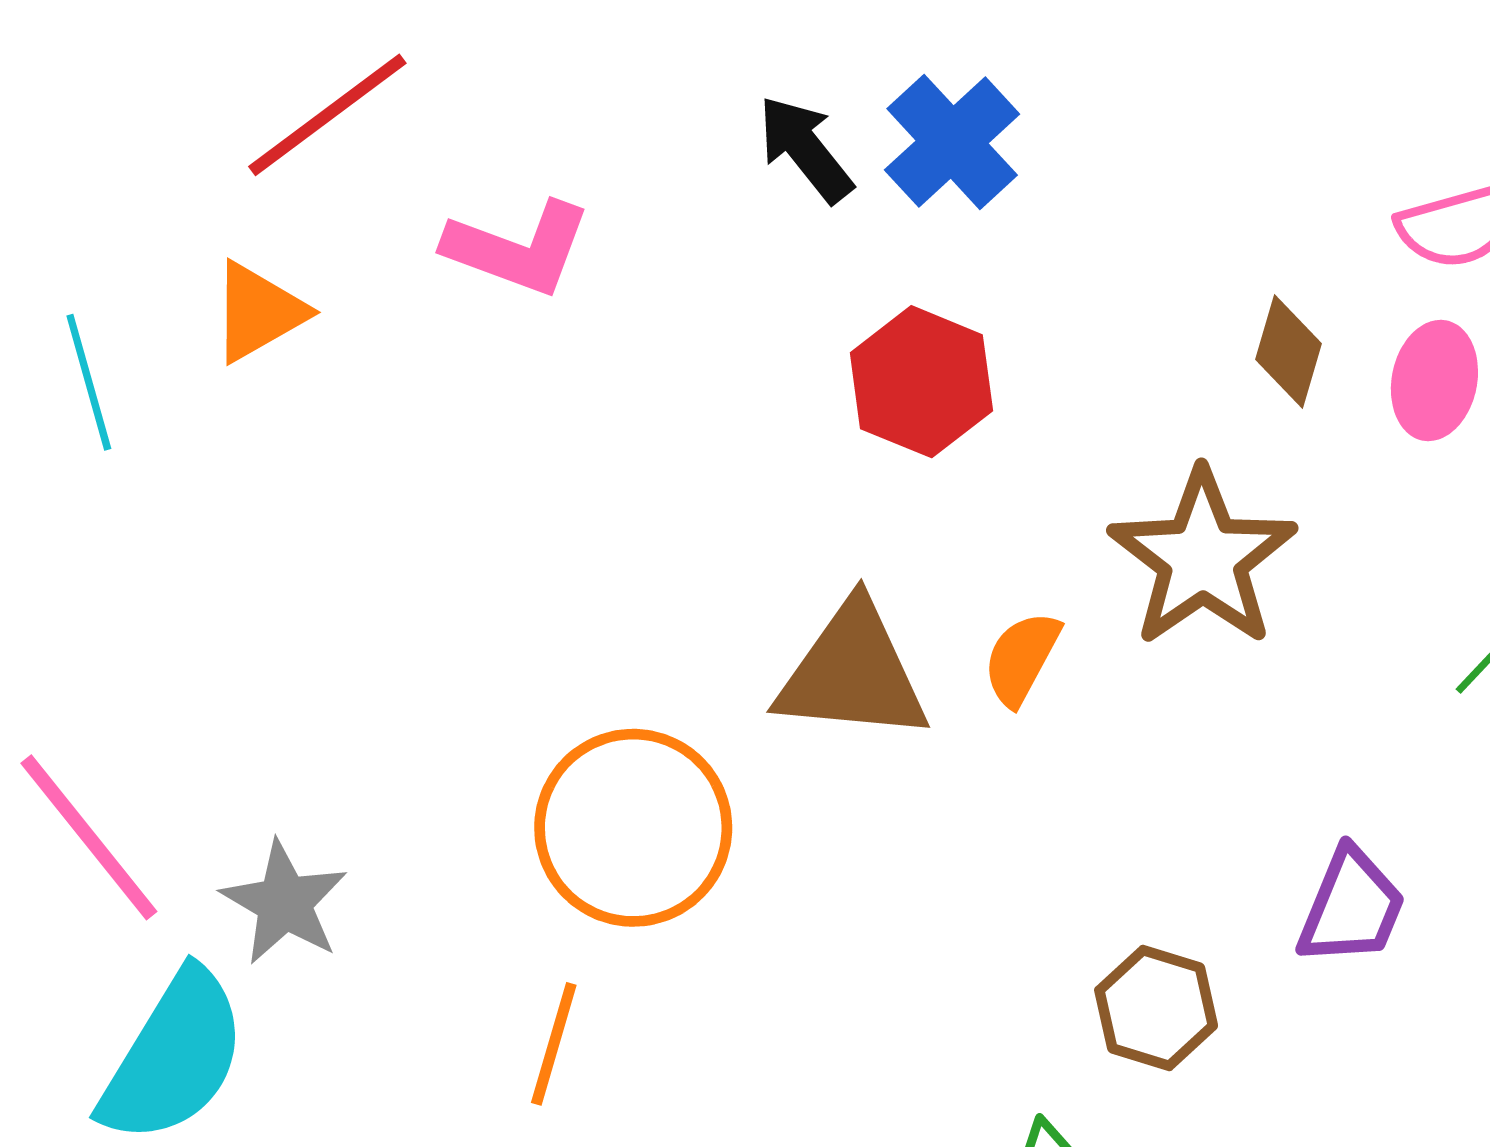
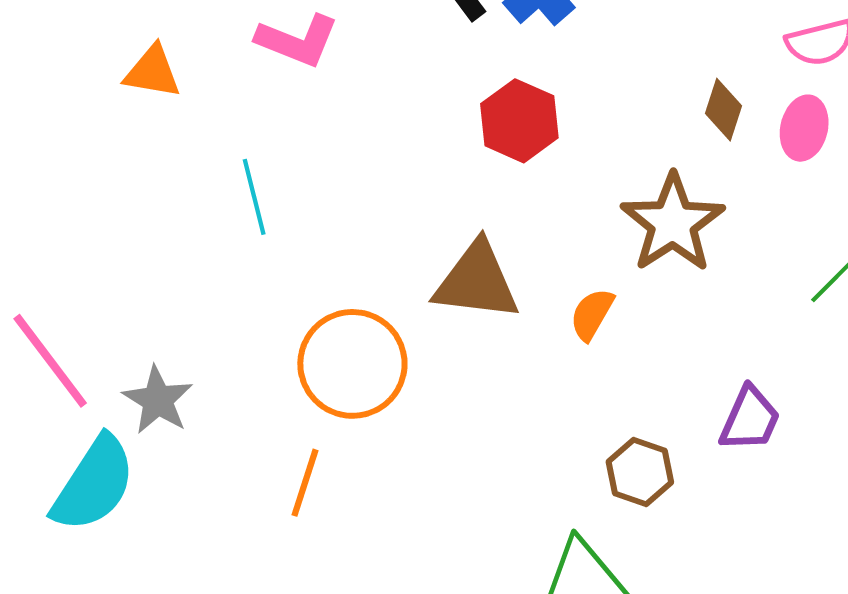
orange triangle: (258, 312) -> (152, 72), turned 38
cyan line: (89, 382) -> (254, 197), moved
orange semicircle: (1022, 658) -> (592, 314), moved

